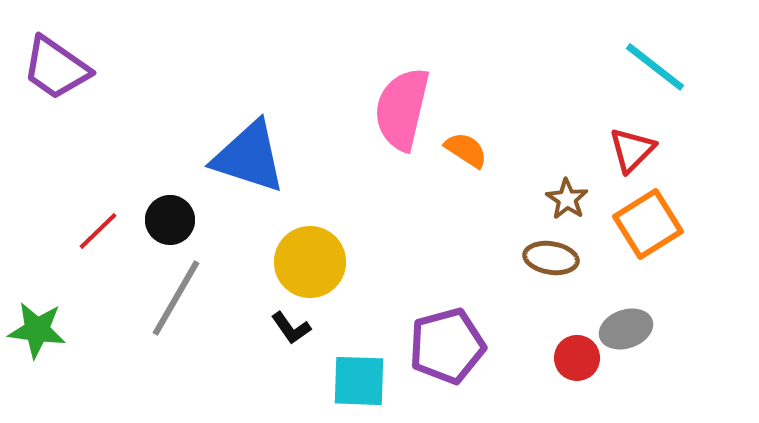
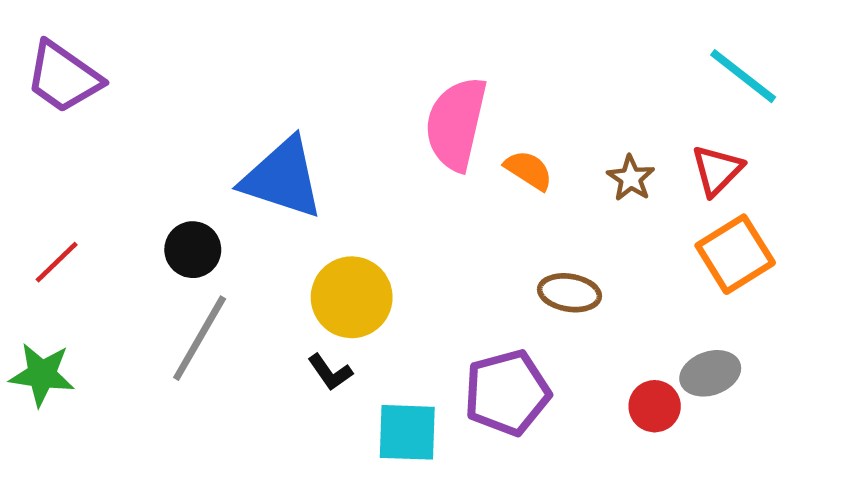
brown star: (567, 199) -> (631, 178), moved
red line: (98, 231) -> (57, 262), moved
brown ellipse: (551, 258) -> (570, 293), moved

